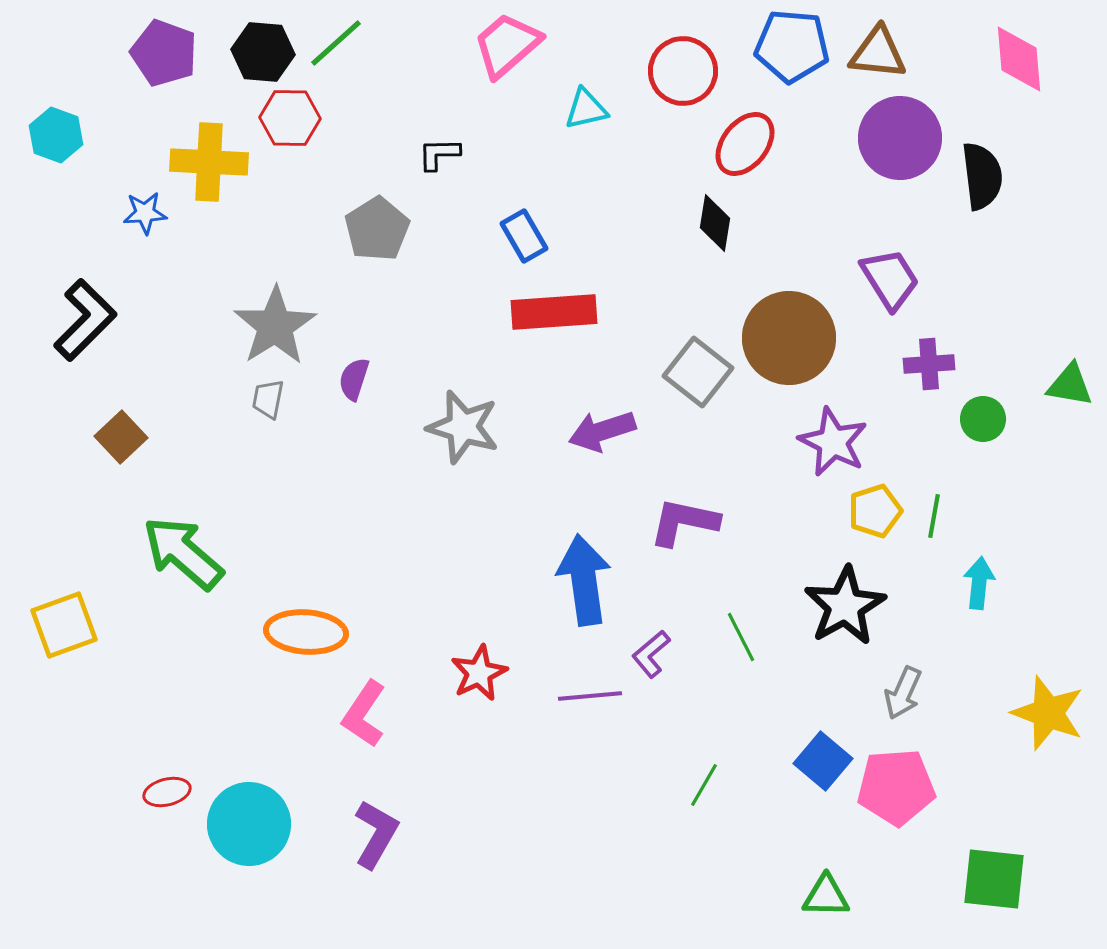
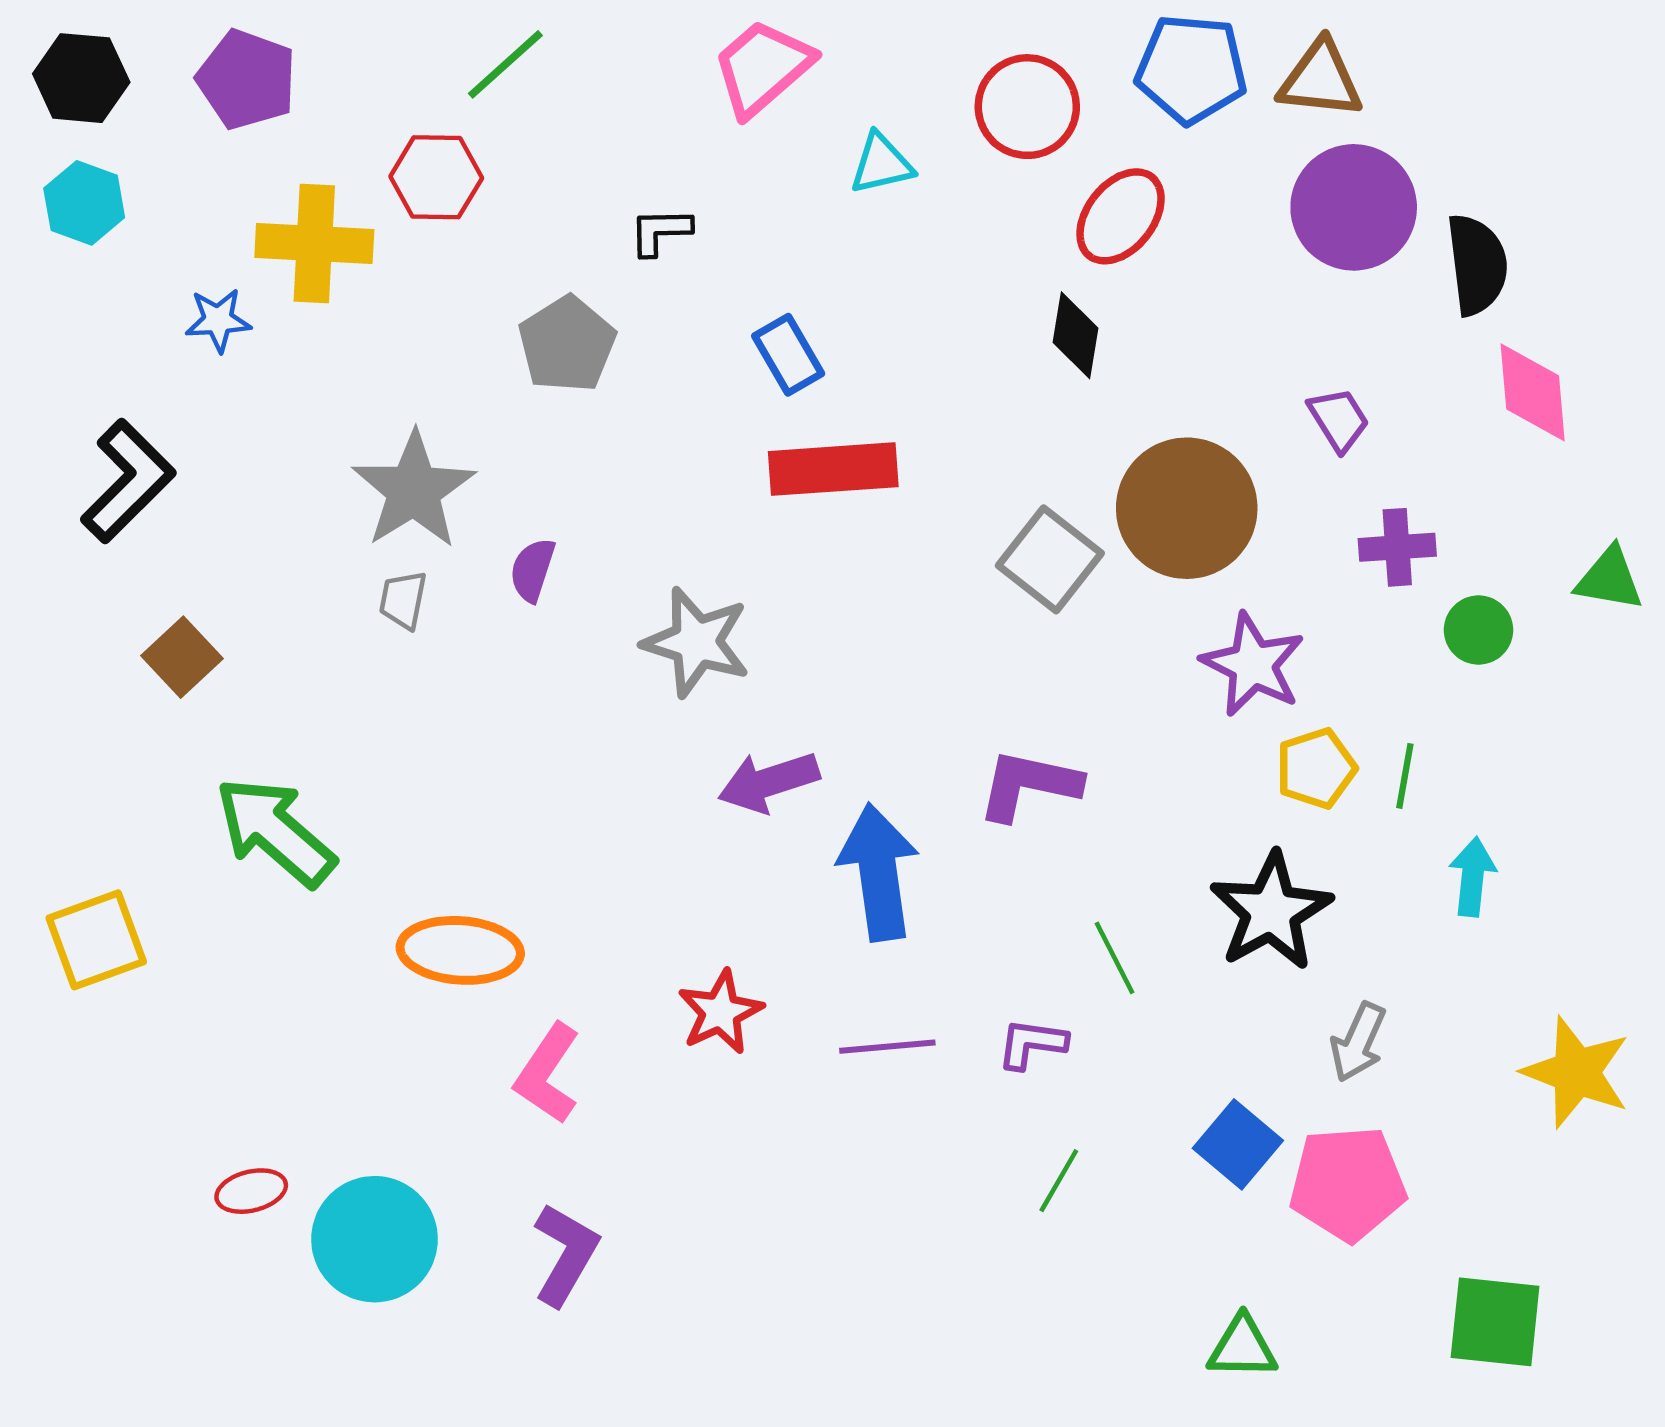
black hexagon: (263, 52) -> (81, 78), moved
pink diamond: (1019, 59) -> (1533, 392), moved
purple trapezoid: (890, 279) -> (1339, 419), size x0.7
purple arrow: (602, 431) -> (769, 782), moved
purple L-shape: (651, 654) -> (1032, 1044), moved, turned 48

